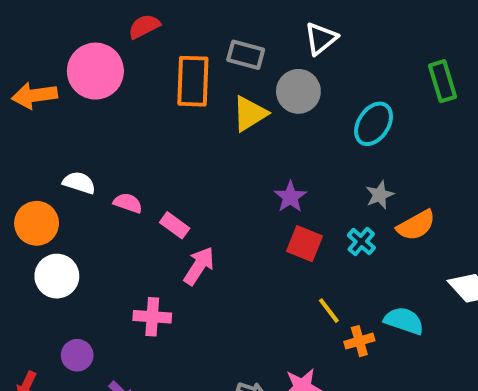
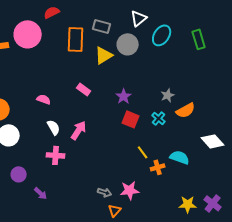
cyan ellipse: (374, 124) -> (162, 35), moved
white semicircle: (79, 183) -> (54, 127), moved, turned 42
pink rectangle: (175, 225) -> (84, 89), moved

